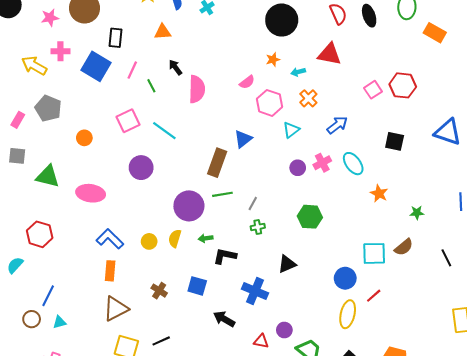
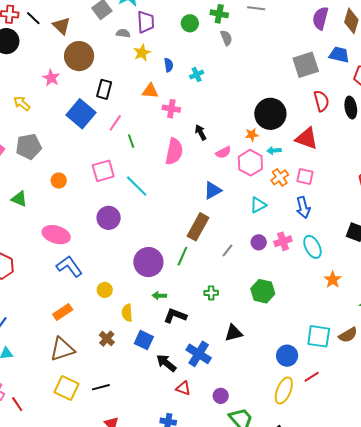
pink star: (50, 18) -> (51, 78), moved, turned 30
black circle: (282, 20) -> (270, 114), moved
pink cross: (60, 51) -> (171, 109), moved
yellow arrow: (34, 66) -> (22, 103), size x0.7
black arrow: (175, 67) -> (201, 132), moved
pink square: (373, 90) -> (305, 176), moved, turned 36
pink hexagon: (269, 103) -> (250, 163), moved
gray pentagon: (48, 108) -> (29, 147), turned 30
blue arrow: (337, 125) -> (303, 208), turned 105
blue triangle: (243, 139) -> (213, 190), moved
brown rectangle: (217, 163) -> (198, 227), moved
green triangle: (48, 176) -> (19, 199), moved, size x0.7
green line: (222, 194) -> (182, 256), turned -66
gray line: (253, 203) -> (227, 251), moved
yellow semicircle: (175, 238) -> (127, 313), moved, turned -30
blue L-shape: (110, 239) -> (69, 266), moved
orange rectangle: (110, 271) -> (63, 312), turned 42
black arrow: (224, 319) -> (166, 363), moved
red triangle: (261, 341) -> (183, 388), moved

